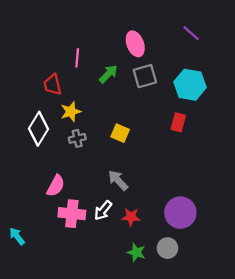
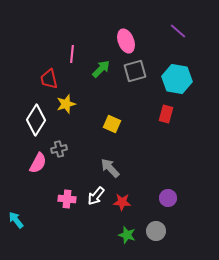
gray cross: (77, 138) -> (59, 149), moved
pink semicircle: (56, 186) -> (38, 163), moved
purple circle: (180, 213) -> (168, 198), size x0.6
pink cross: (72, 214) -> (67, 199), size x0.7

